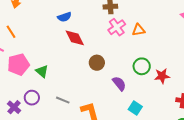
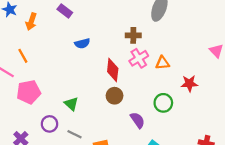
red diamond: (75, 38) -> (113, 70), moved, turned 30
green triangle: (42, 71) -> (71, 104), moved
red star: (162, 76) -> (189, 83), moved
purple circle: (32, 98) -> (49, 124), moved

